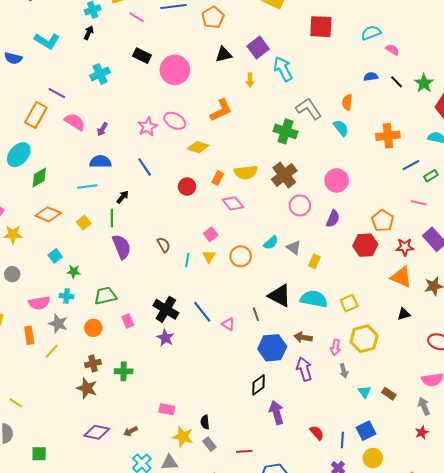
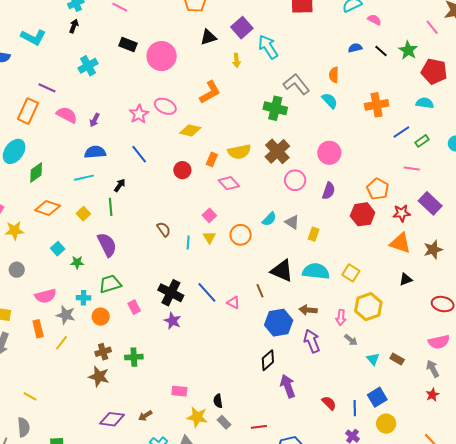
purple semicircle: (122, 247) -> (107, 245), moved
cyan cross: (67, 296) -> (84, 298), moved
yellow square: (349, 303) -> (351, 273), turned -30
gray arrow: (344, 371) -> (351, 340), turned -32

